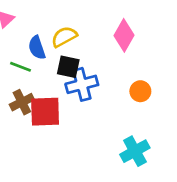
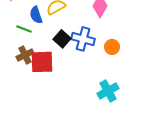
black square: (68, 67) -> (62, 39), moved, turned 30
blue cross: (82, 84) -> (83, 39), moved, turned 30

